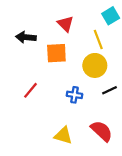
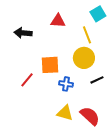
red triangle: (65, 24) -> (58, 21), turned -42
orange square: (56, 53) -> (50, 65), moved
yellow triangle: (63, 135) -> (65, 113), moved

